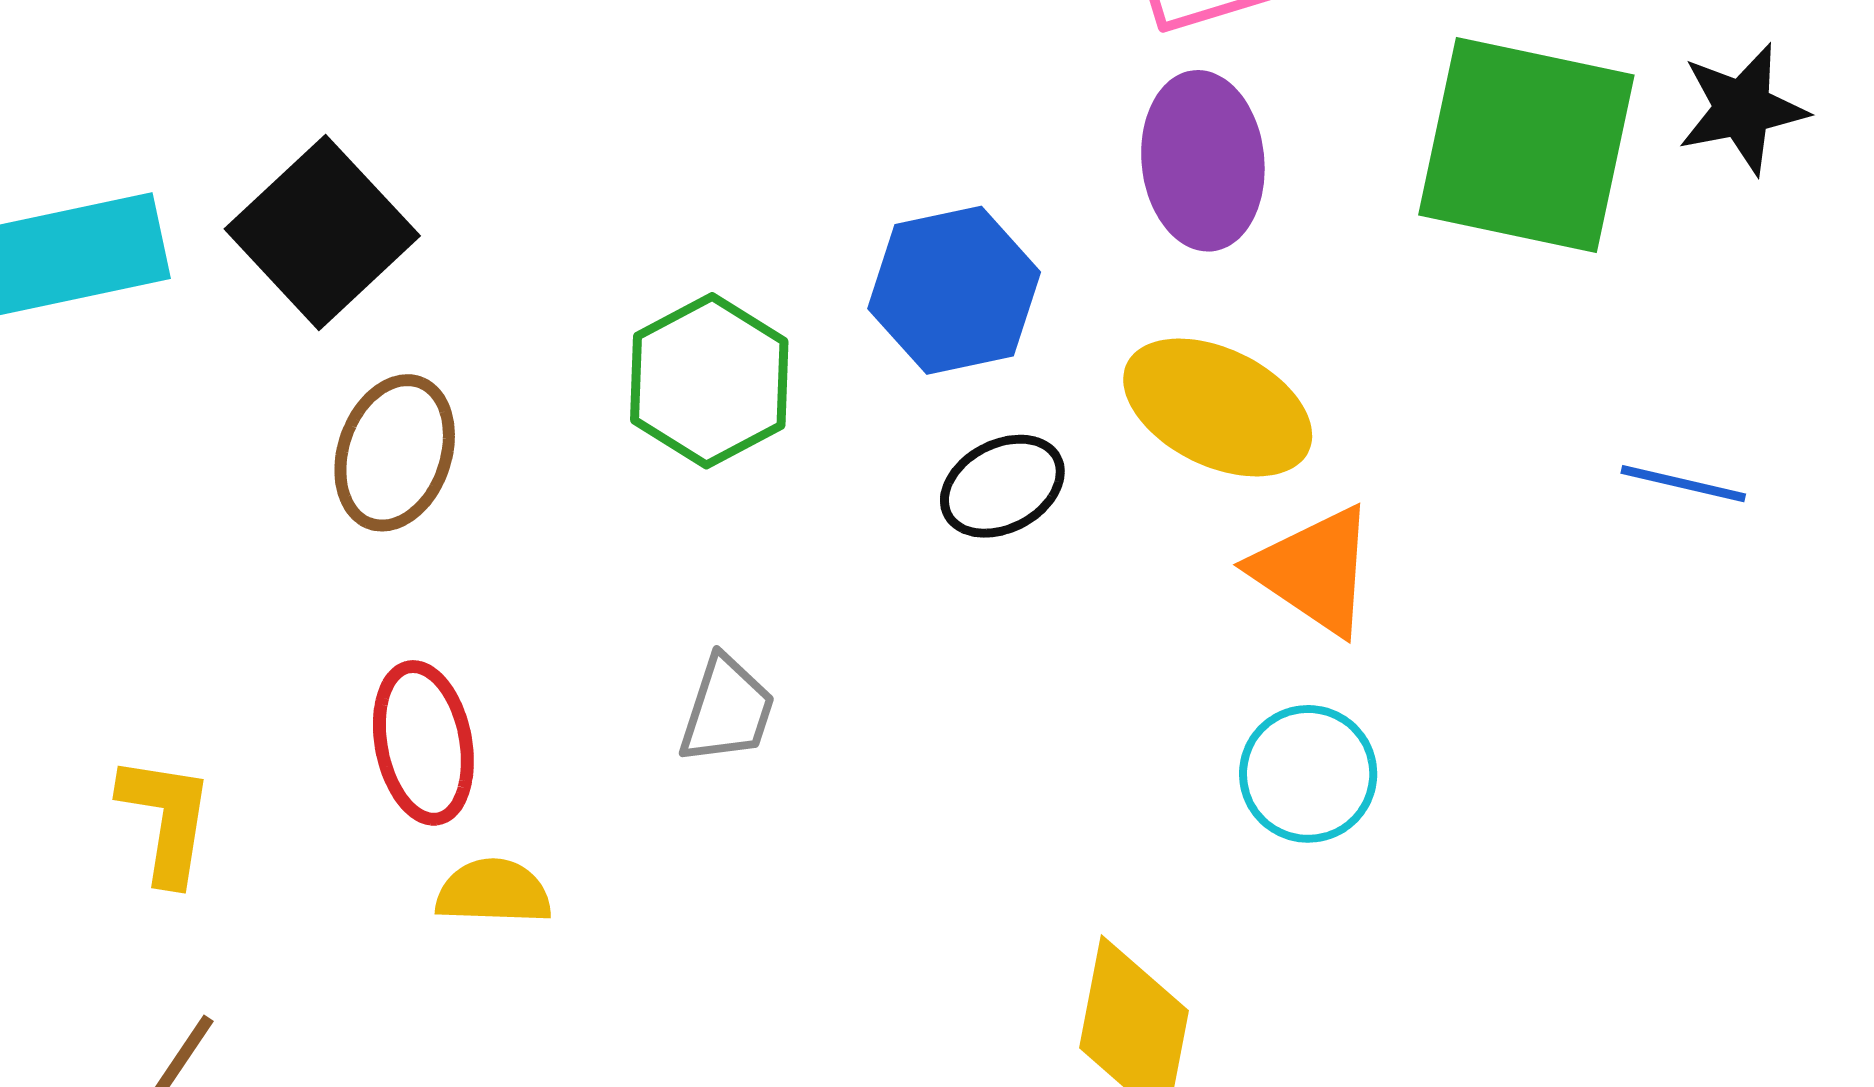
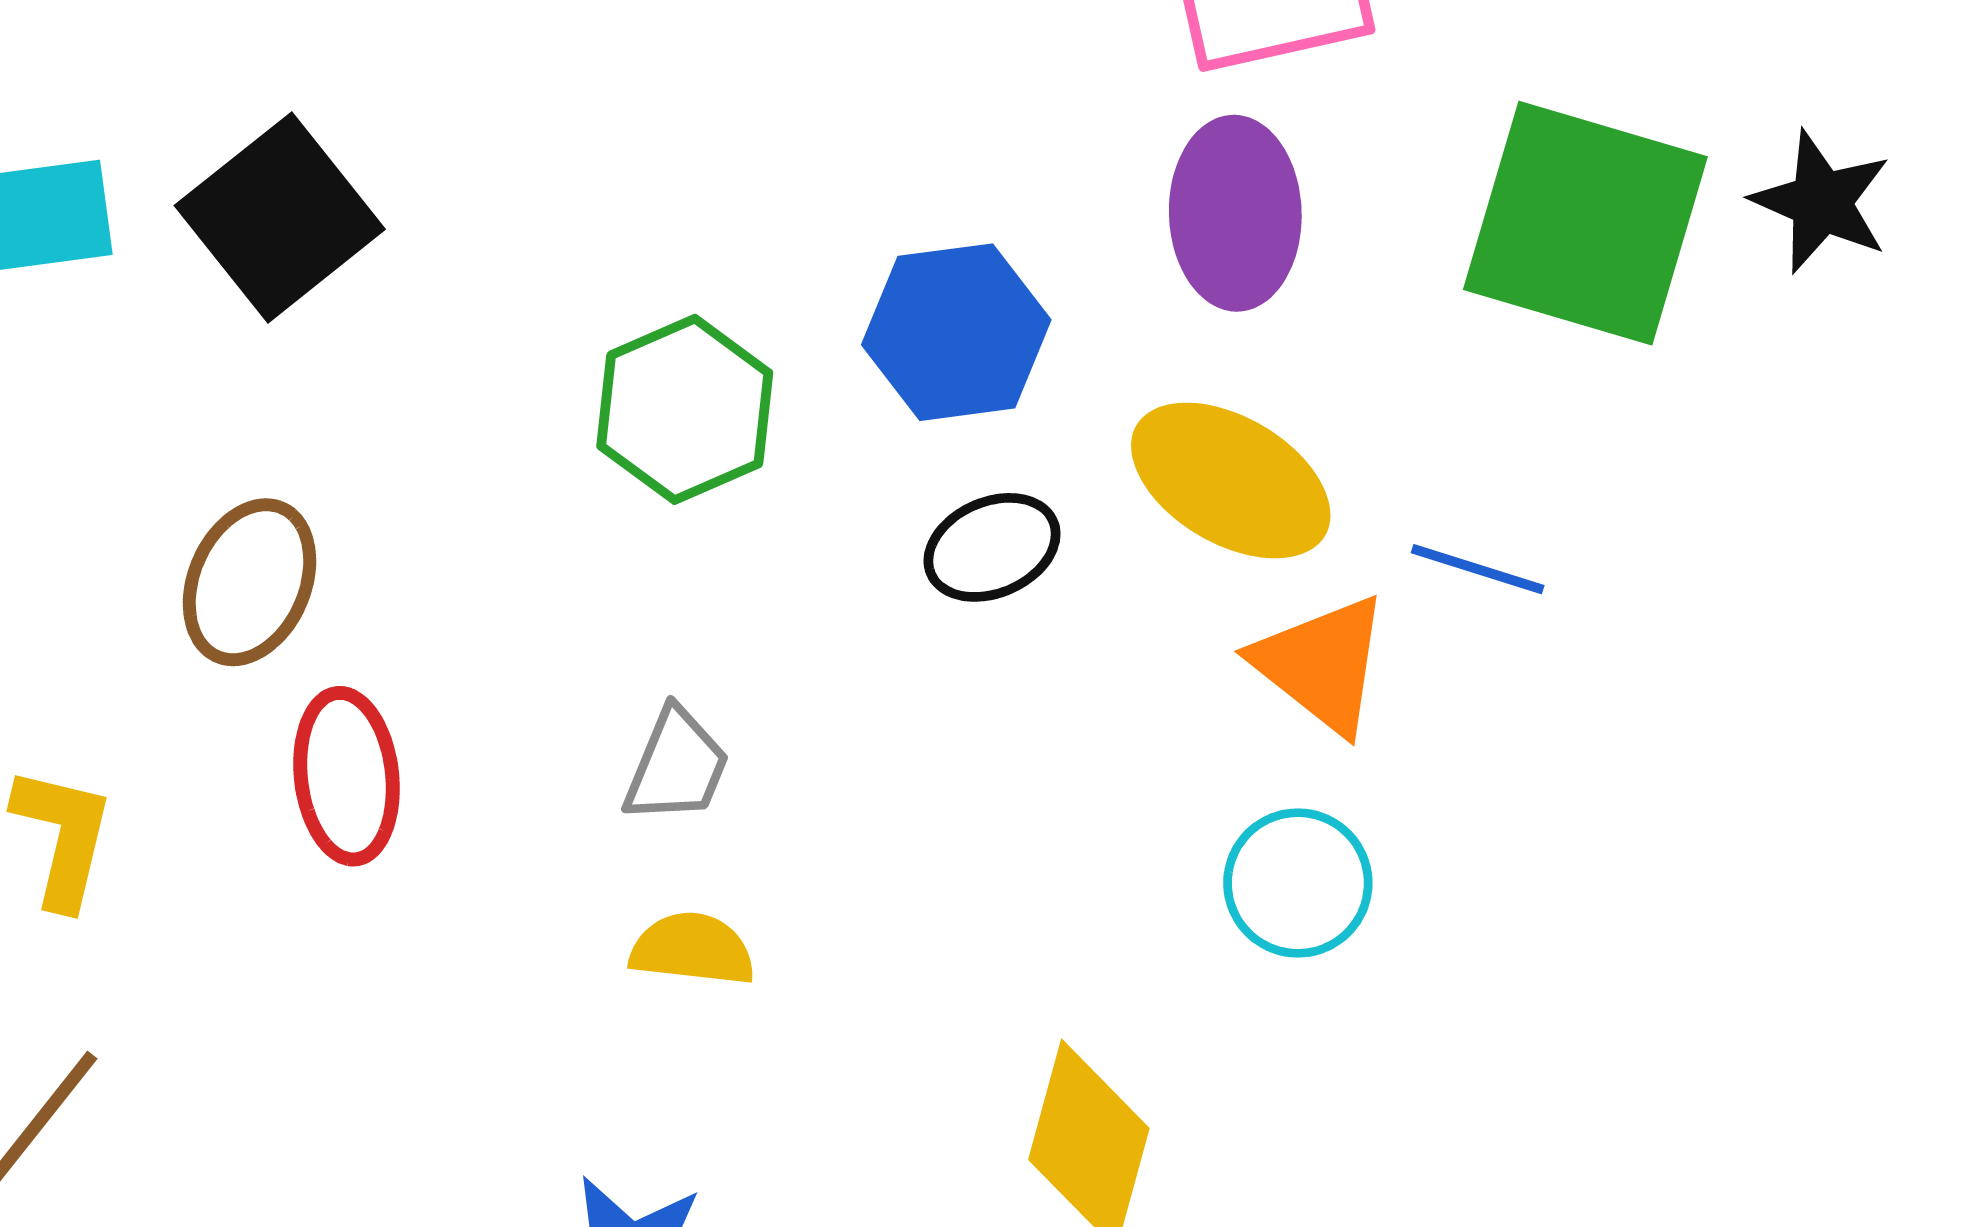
black star: (1742, 109) -> (1821, 202), turned 30
brown ellipse: (395, 453) -> (250, 582), moved
blue line: (1683, 484) -> (1478, 569), moved
yellow semicircle: (494, 892) -> (692, 949), moved

